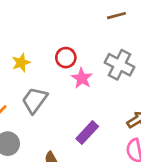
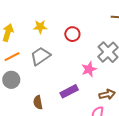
pink star: (82, 78) -> (89, 69), moved

